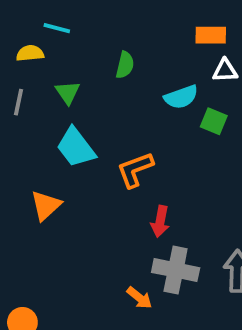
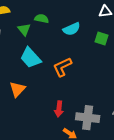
green semicircle: (125, 65) -> (42, 19), moved, turned -88
cyan semicircle: (181, 97) -> (72, 29), moved
red arrow: (160, 221) -> (59, 109), moved

